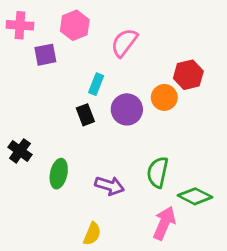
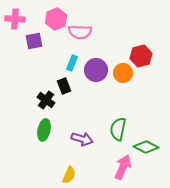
pink semicircle: (124, 43) -> (80, 32), moved, turned -125
purple circle: (127, 109) -> (96, 70), moved
black cross: (20, 151) -> (46, 100), moved

